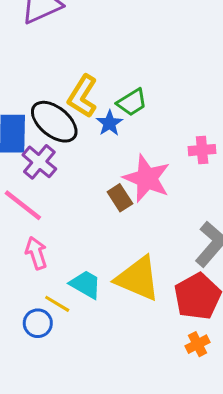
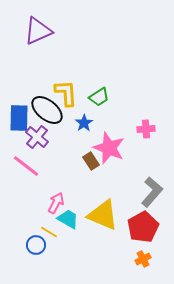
yellow L-shape: (83, 96) -> (66, 93), turned 144
blue star: (109, 123) -> (84, 123), moved
pink arrow: (36, 253) -> (56, 203), moved, turned 45

